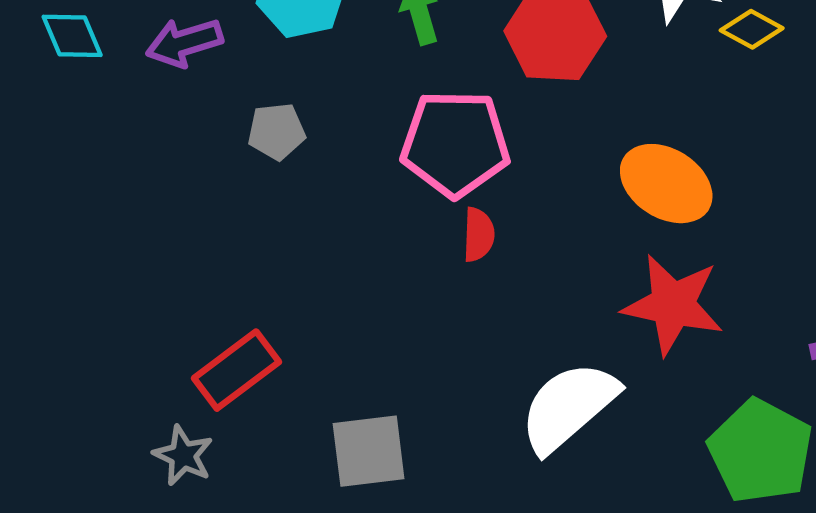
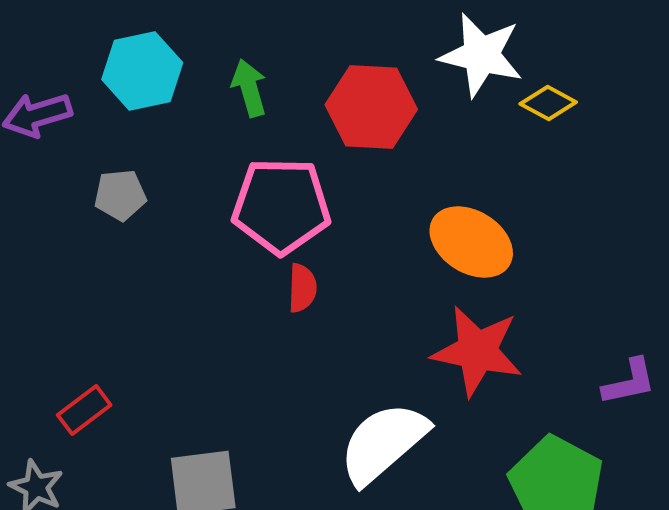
red rectangle: (236, 370) -> (84, 410), size x0.7

